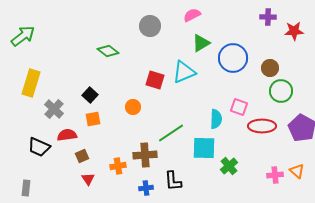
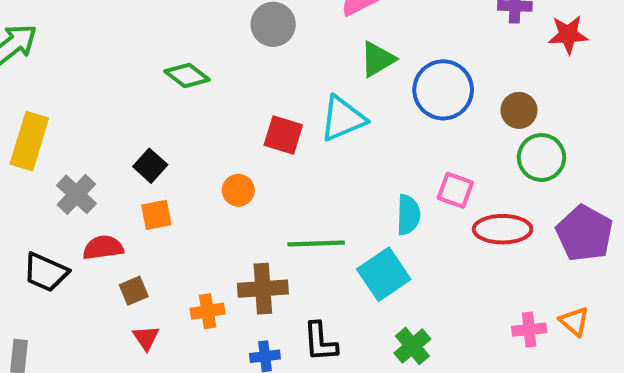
green line: (171, 133) -> (316, 244), turned 32
cyan square: (204, 148) -> (384, 274), turned -35
green cross: (229, 166) -> (412, 346), moved

